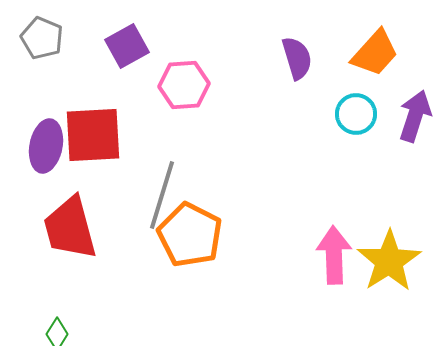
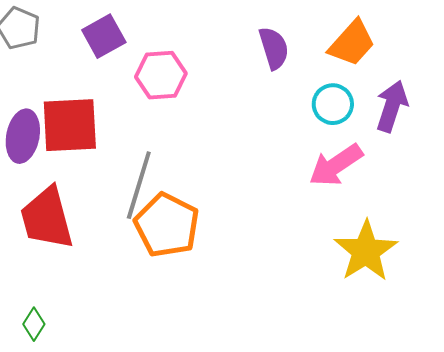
pink arrow: (334, 255) -> (336, 165), moved, turned -122

